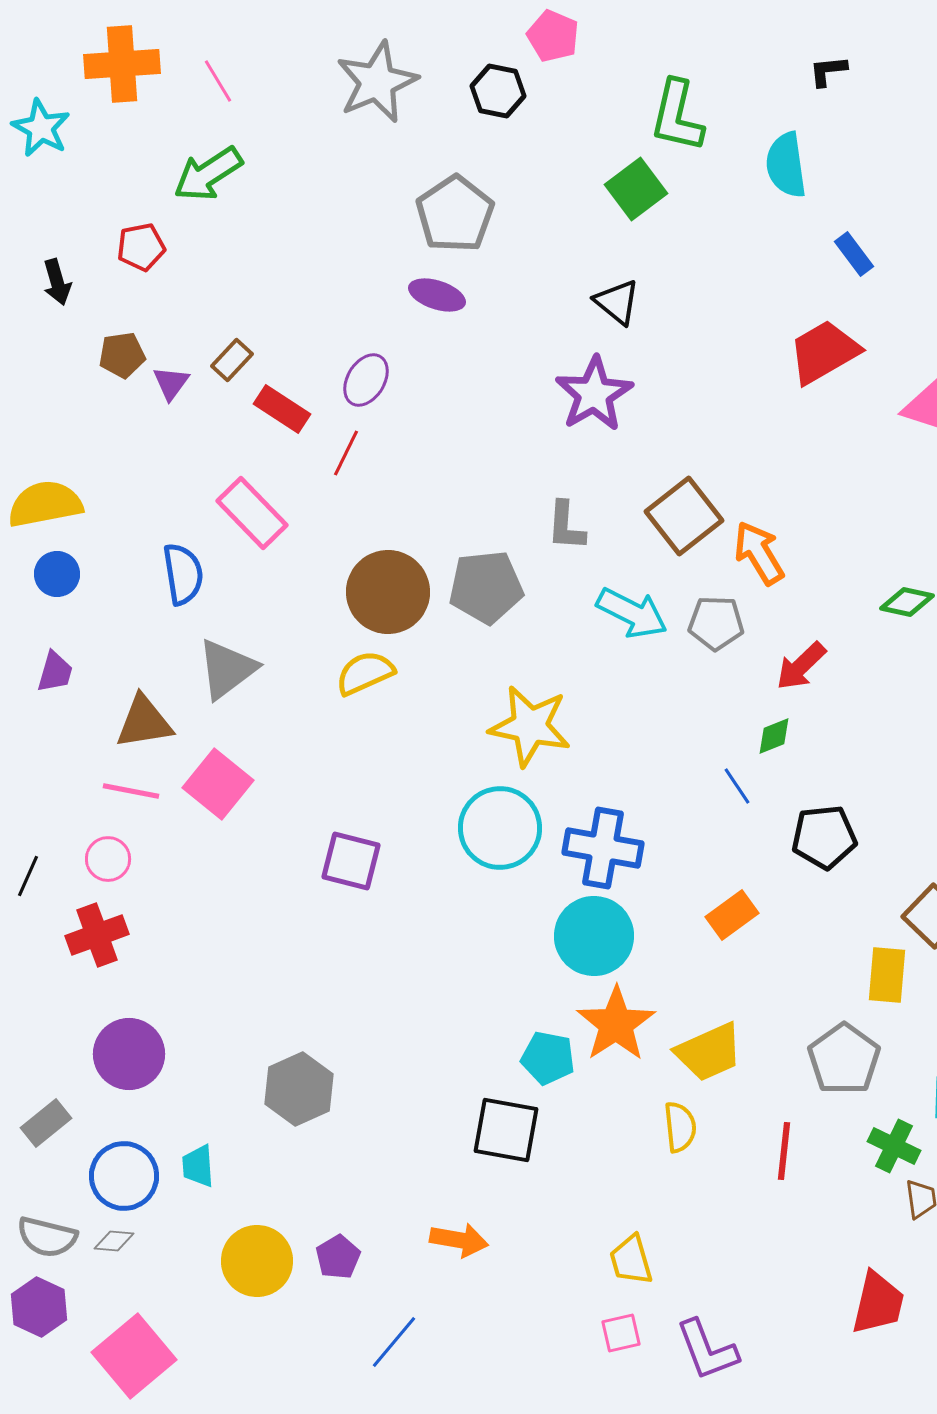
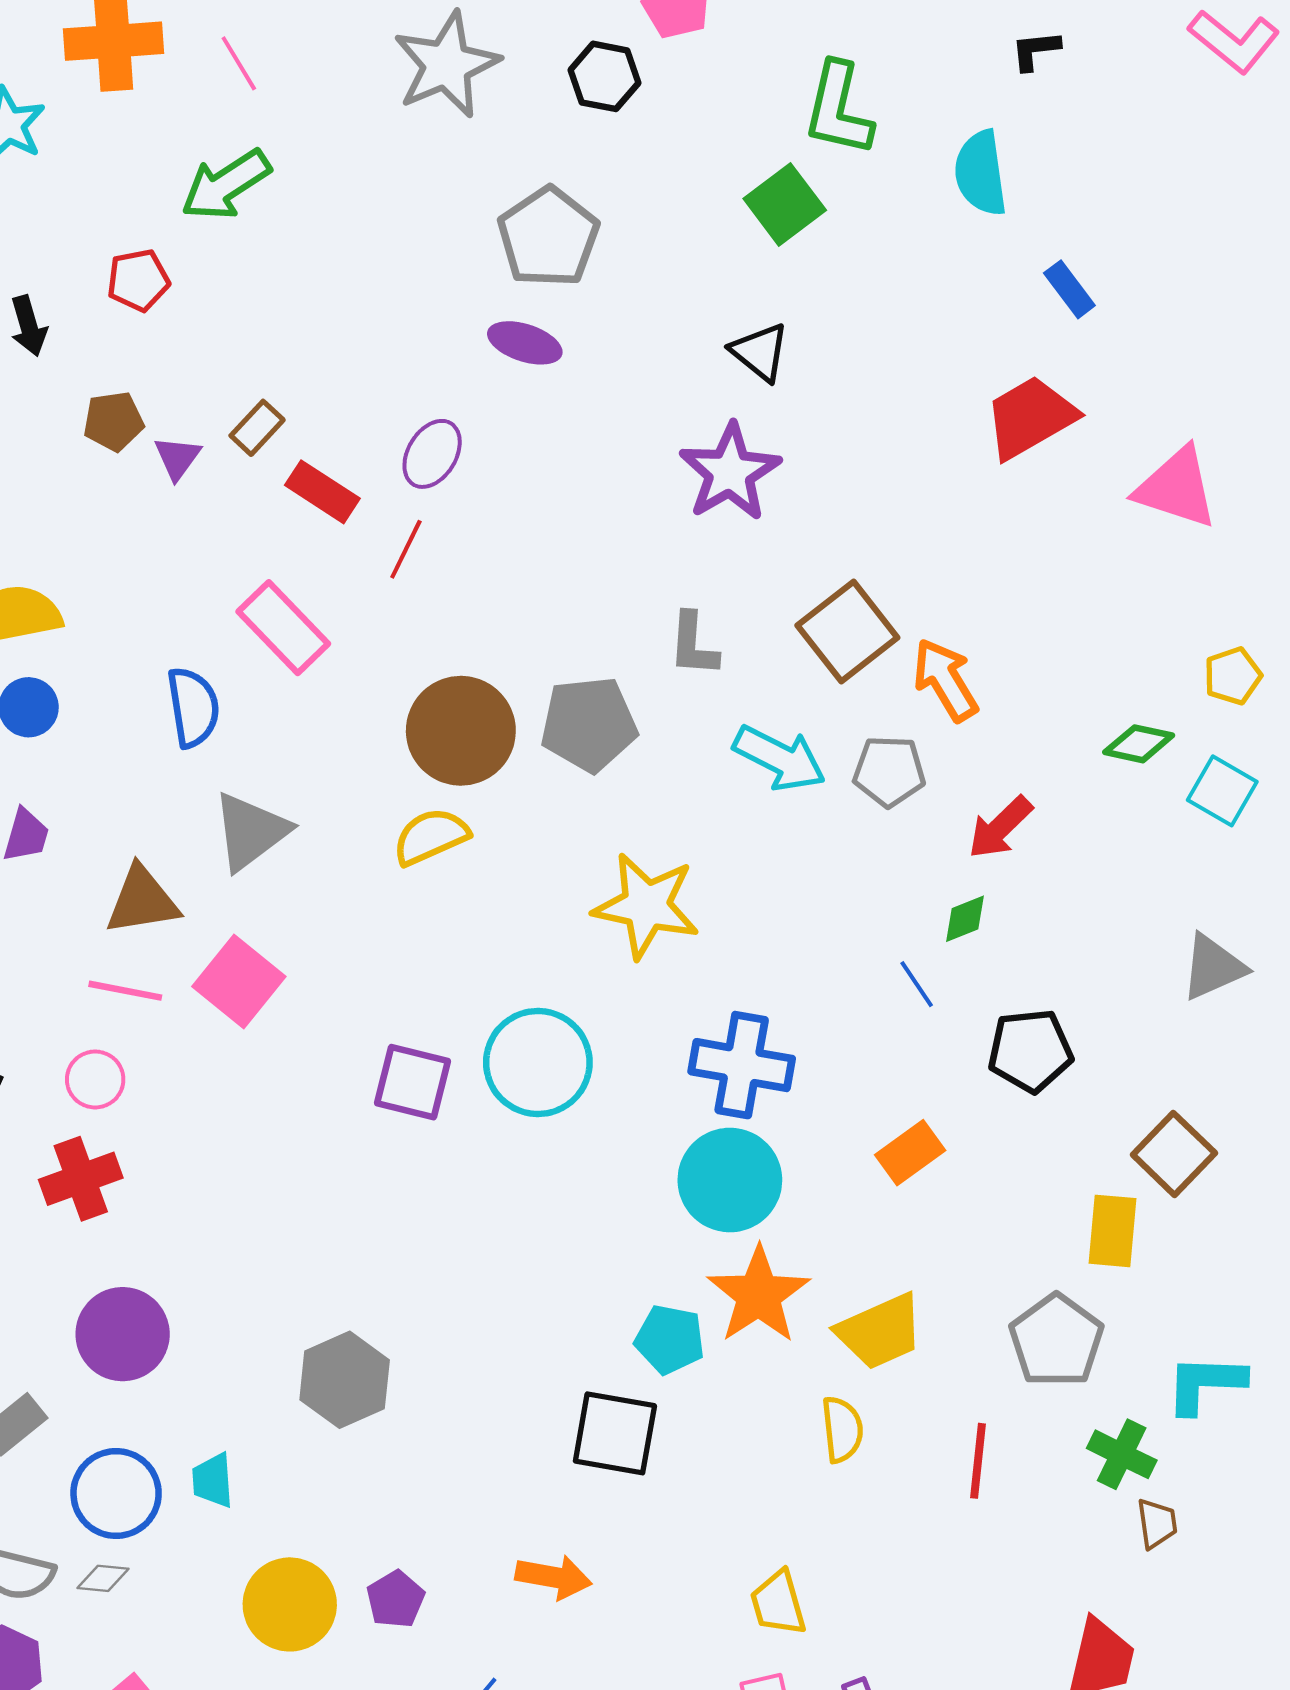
cyan circle: (500, 828) -> (538, 1062), moved

